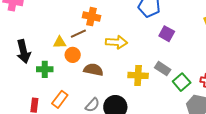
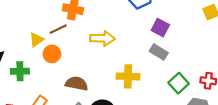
yellow triangle: (60, 42) -> (37, 40), turned -32
gray rectangle: (163, 69) -> (159, 52), moved
brown semicircle: (93, 70) -> (77, 84), moved

